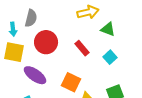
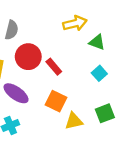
red rectangle: (82, 48) -> (54, 67), moved

